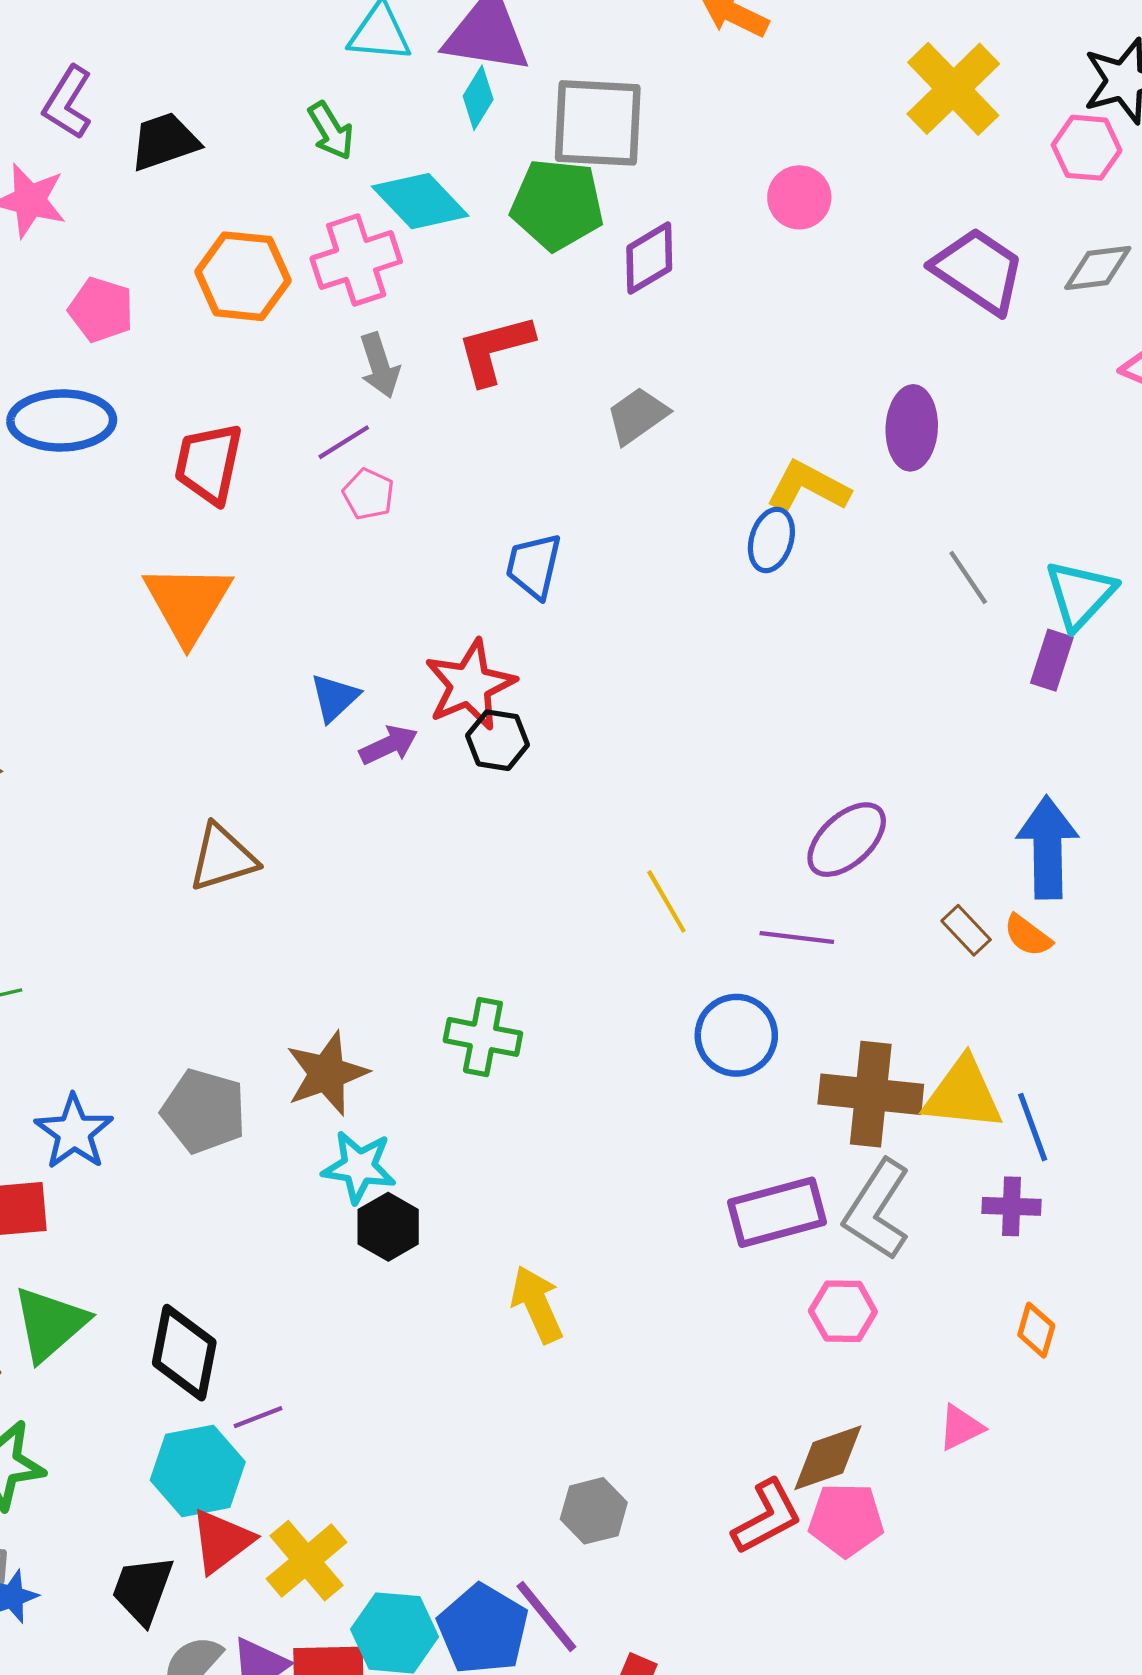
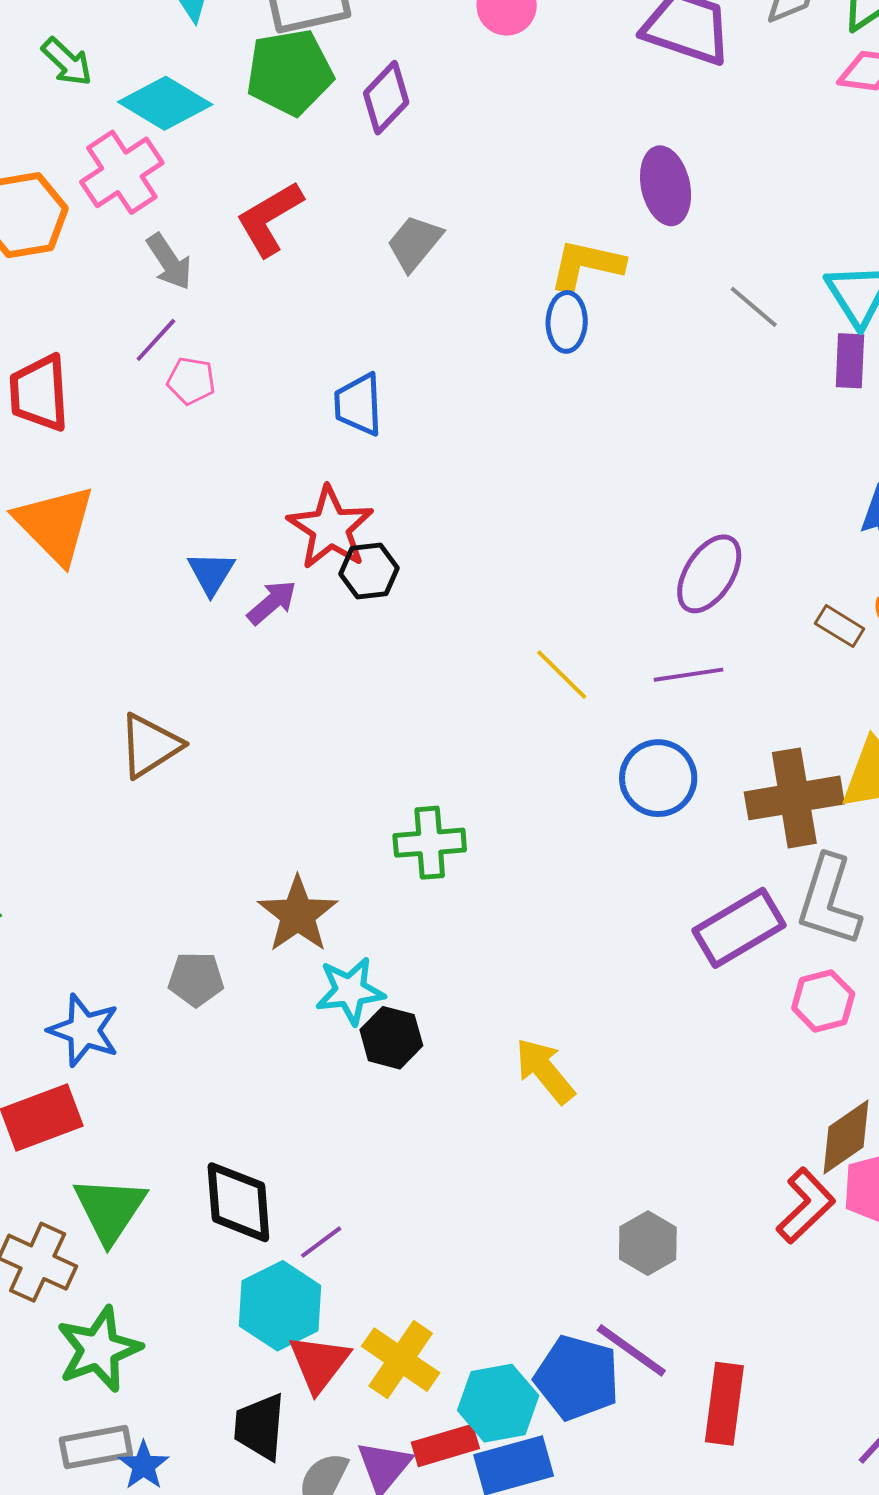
gray pentagon: (204, 1111) -> (196, 979), size x0.7

